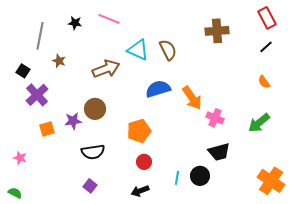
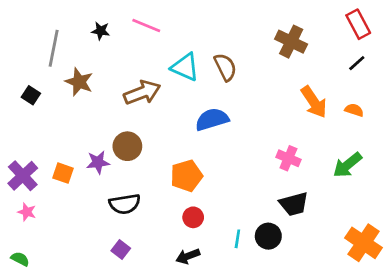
brown cross: (217, 31) -> (291, 42), turned 30
brown star: (59, 61) -> (79, 82), size x1.5
orange semicircle: (264, 82) -> (354, 110), turned 144
purple cross: (37, 95) -> (23, 176), moved
orange arrow: (192, 98) -> (314, 102), moved
orange square: (47, 129) -> (63, 173), turned 35

